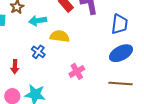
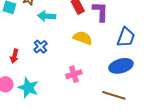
yellow semicircle: (60, 36) -> (83, 38), moved

